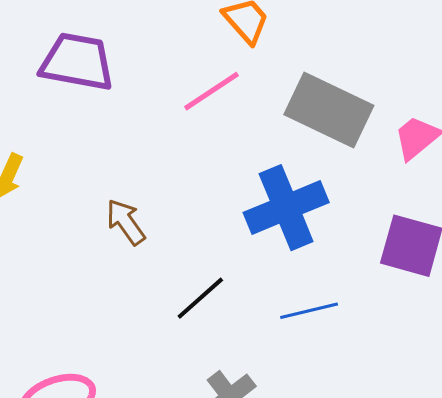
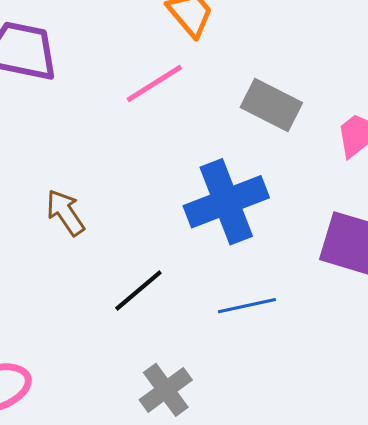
gray rectangle: (329, 110) -> (271, 105), size x0.7

